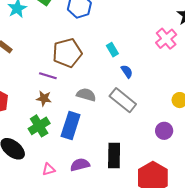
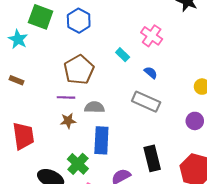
pink cross: (166, 39) -> (152, 36), moved
blue semicircle: (127, 71) -> (151, 73), moved
gray semicircle: (86, 95) -> (94, 107), moved
green cross: (39, 126) -> (78, 164), moved

